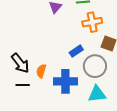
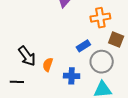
blue cross: (65, 81) -> (72, 76), size x0.7
black line: (23, 85) -> (17, 82), moved

